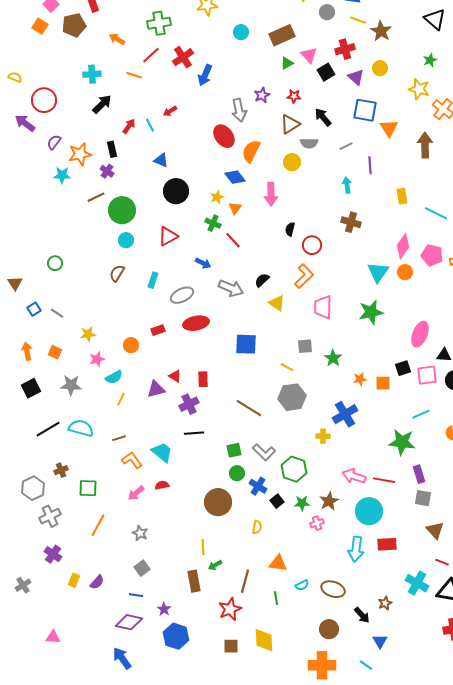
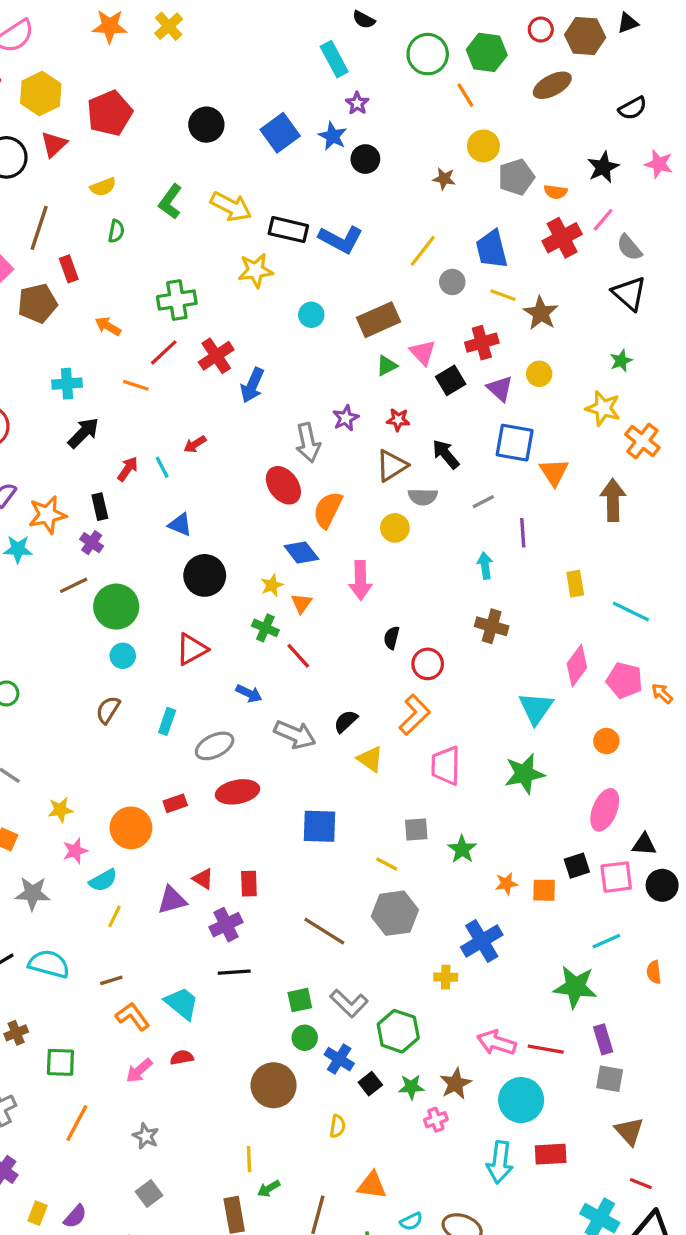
orange circle: (405, 272) -> (606, 741), moved
orange circle: (131, 345) -> (131, 828), size x1.6

